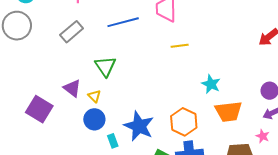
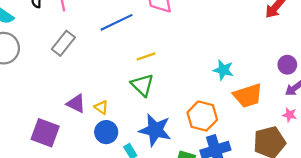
yellow line: (180, 46) -> (146, 56), moved
green triangle: (105, 66) -> (142, 85), moved

